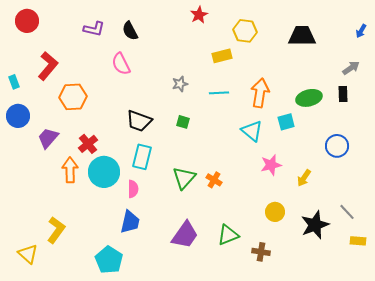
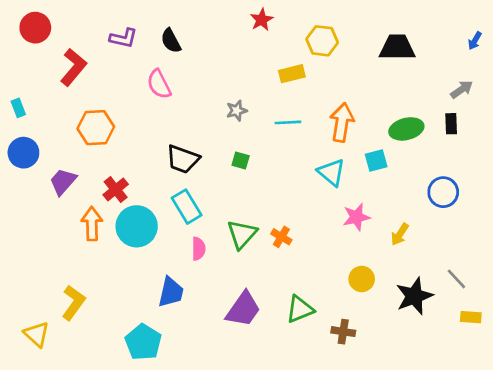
red L-shape: (48, 66) -> (73, 67), moved
cyan rectangle: (142, 157) -> (187, 207), turned -45
pink semicircle: (133, 189) -> (198, 249), moved

